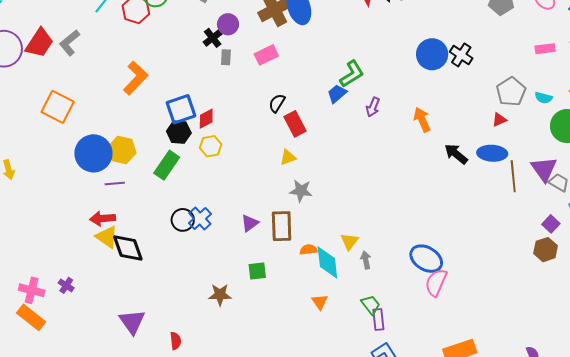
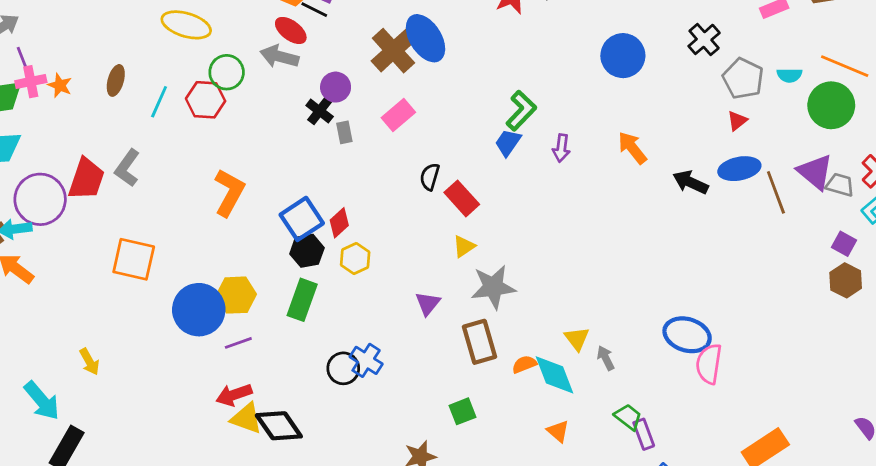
black cross: (461, 55) -> (704, 39), moved, turned 30
gray star: (301, 191) -> (493, 287), size x1.4
purple triangle: (250, 223) -> (428, 303), moved

